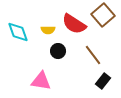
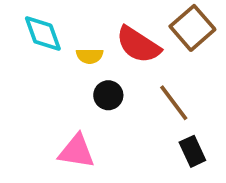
cyan diamond: (18, 32) -> (43, 34), moved
black rectangle: (103, 81) -> (192, 151), turned -63

